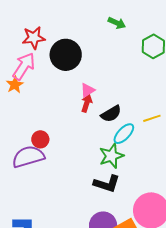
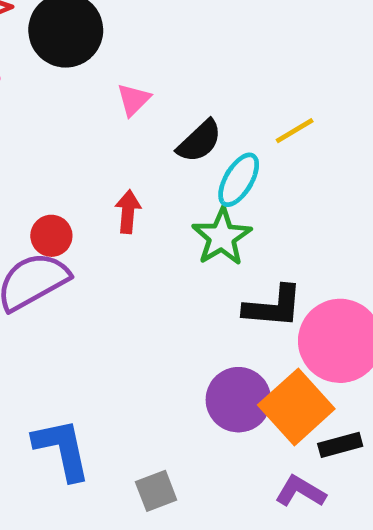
red arrow: (87, 103) -> (128, 212), moved
black L-shape: (107, 184) -> (273, 307), moved

